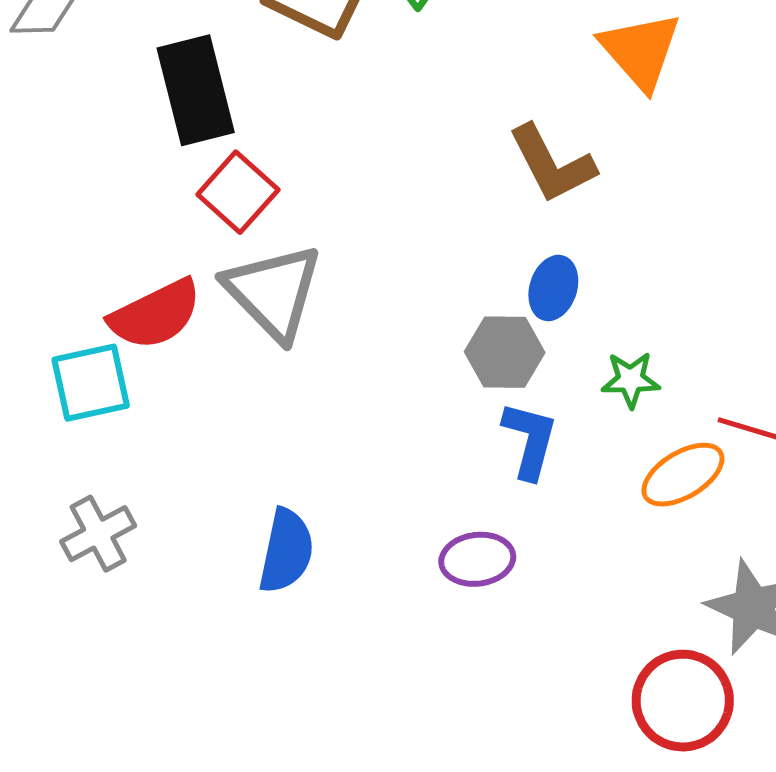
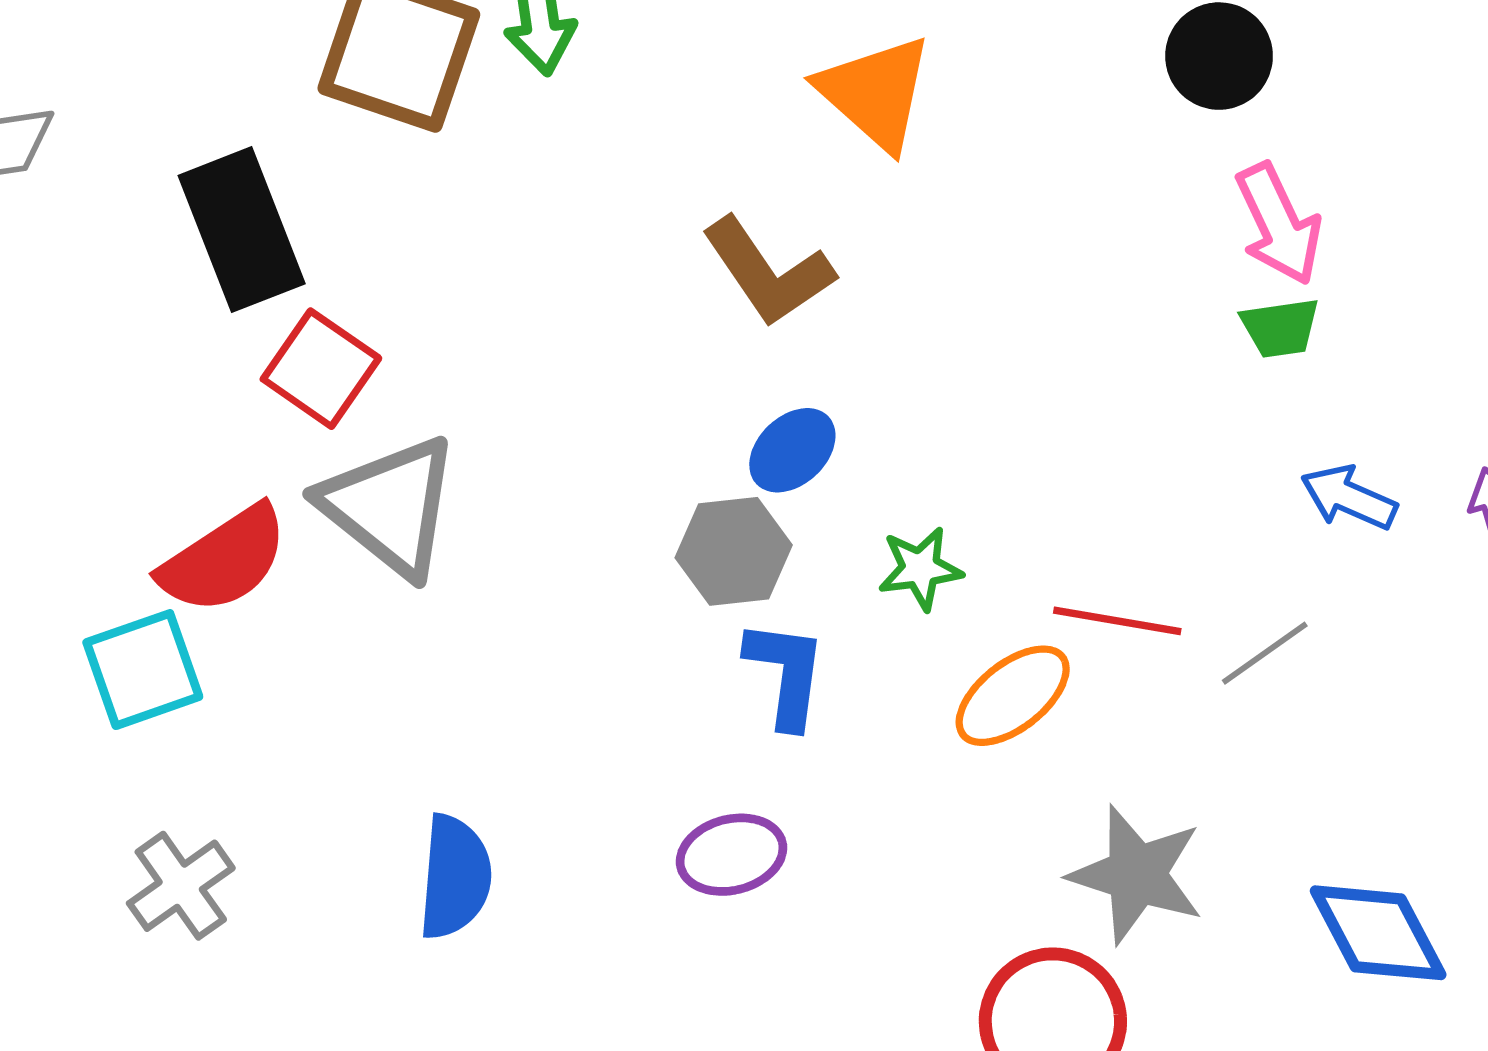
blue ellipse: (553, 288) -> (792, 450), turned 36

